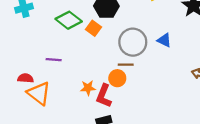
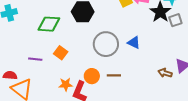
green diamond: (69, 20) -> (49, 24), turned -35
orange square: (94, 28) -> (61, 53), moved
brown line: (126, 65) -> (114, 75), moved

